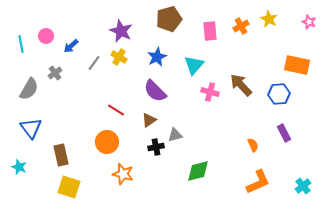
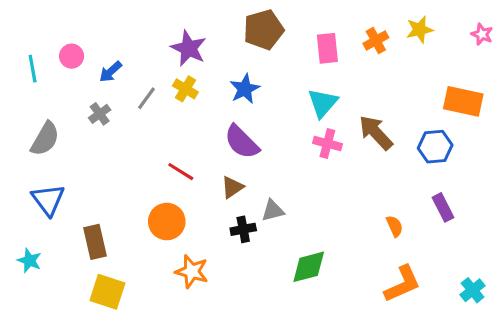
yellow star: (269, 19) -> (420, 30), turned 30
cyan triangle: (194, 65) -> (323, 103), moved
gray cross: (55, 73) -> (100, 114), moved

